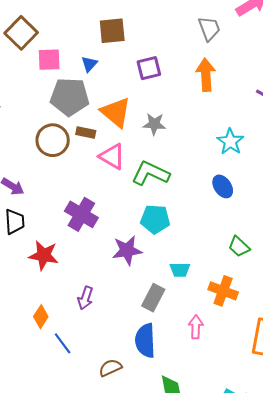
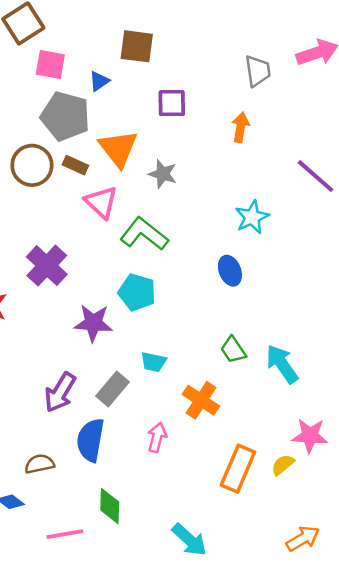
orange arrow: (206, 75) -> (241, 127), size x0.7
purple arrow: (85, 298) -> (60, 392), moved, size x1.4

